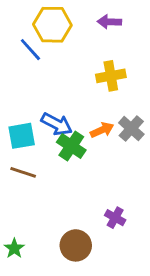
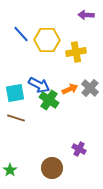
purple arrow: (109, 22) -> (86, 15), moved
yellow hexagon: (52, 25) -> (47, 40), moved

